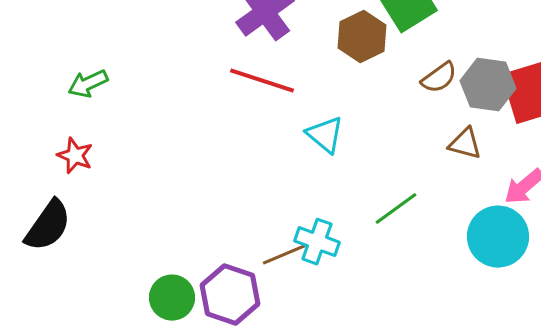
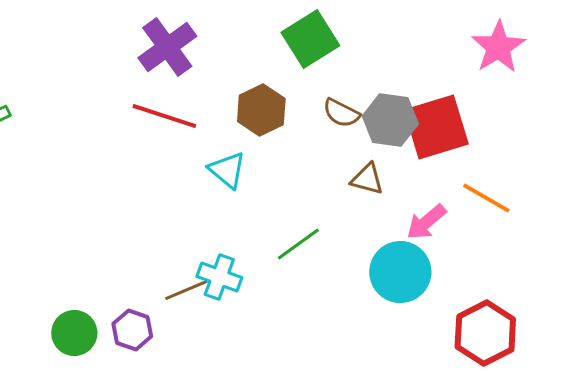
brown hexagon: (362, 37) -> (261, 110), moved
brown semicircle: (439, 78) -> (341, 113), turned 63
purple hexagon: (230, 295) -> (132, 330), size x0.7

